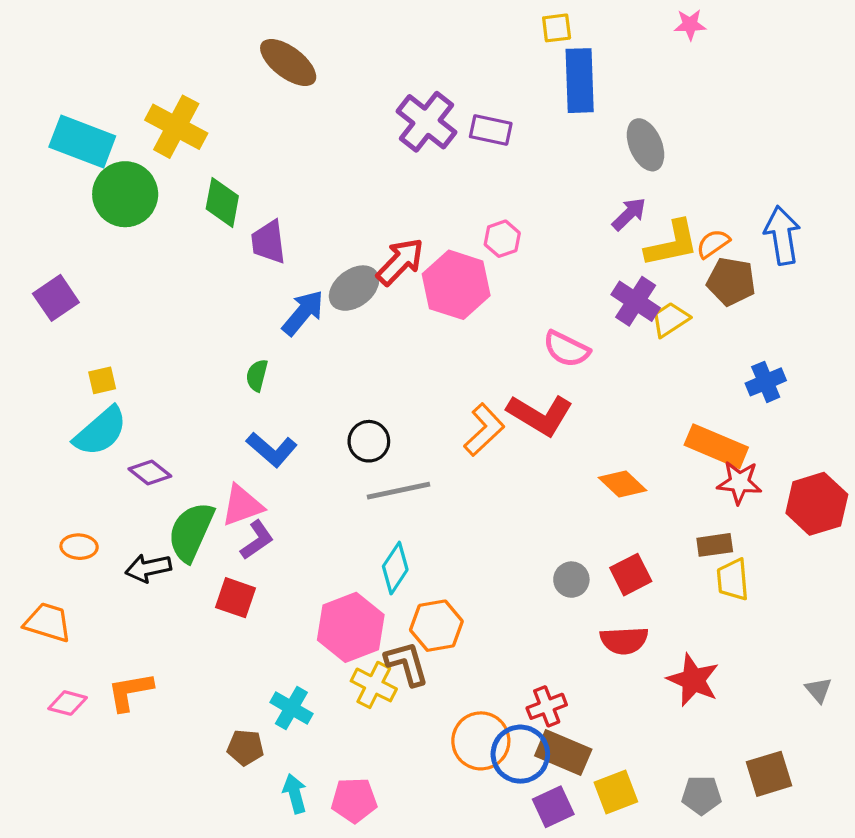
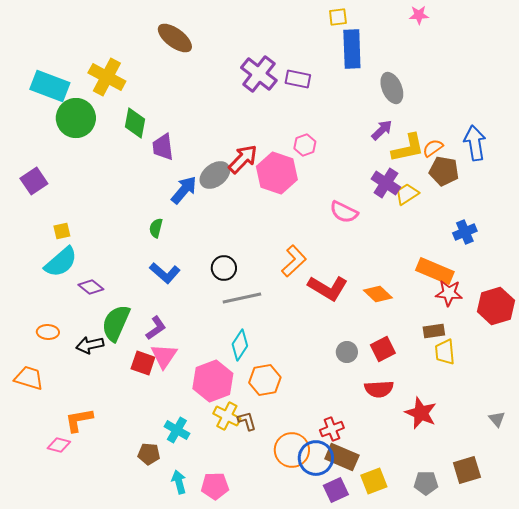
red L-shape: (540, 415) -> (328, 288), moved
pink triangle: (242, 505) -> (164, 356), moved, turned -36
brown L-shape: (407, 664) -> (247, 421), moved, size x0.7
pink diamond: (68, 703) -> (59, 445), moved

